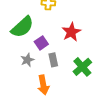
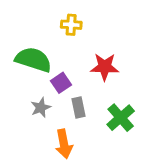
green semicircle: (22, 27) -> (33, 60), turned -120
red star: (71, 32) -> (105, 67), turned 30

